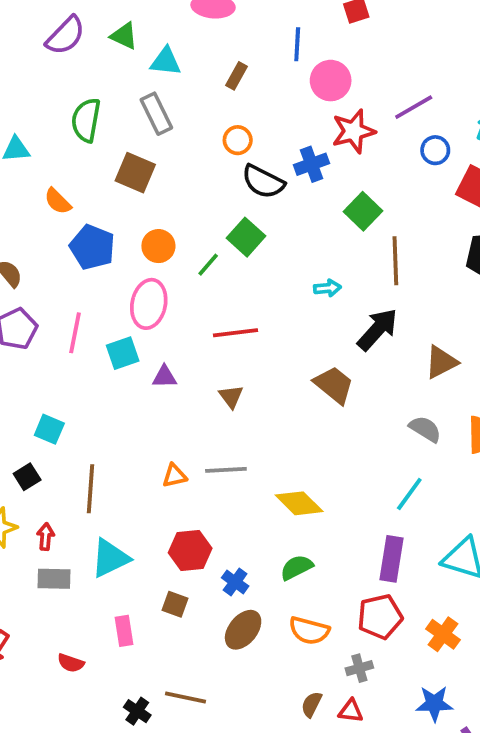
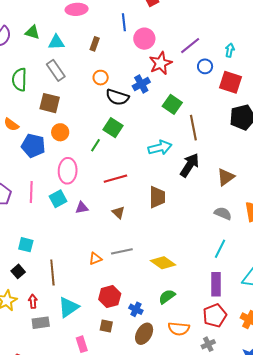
orange circle: (158, 246) -> (60, 132), moved
cyan arrow: (327, 288) -> (160, 148), size x1.6
brown trapezoid: (334, 385) -> (157, 197), moved, turned 60

